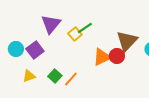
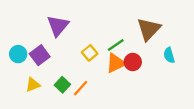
green line: (85, 28) -> (116, 45), moved
yellow square: (75, 34) -> (90, 53), moved
brown triangle: (127, 41) -> (149, 29), moved

